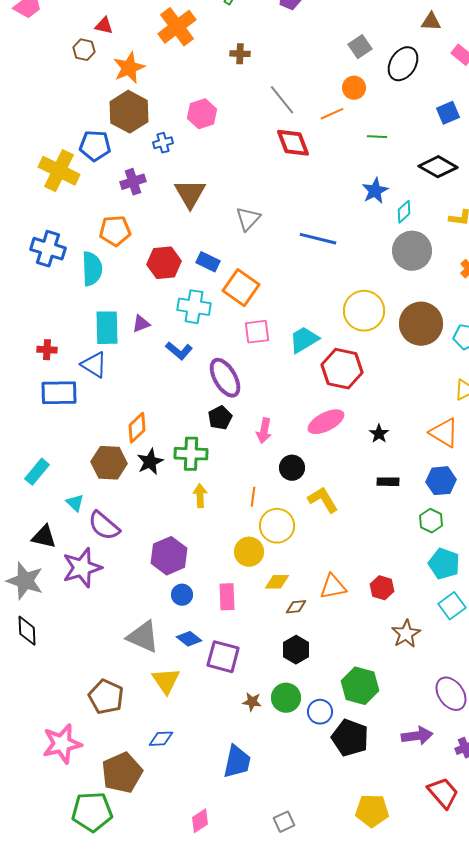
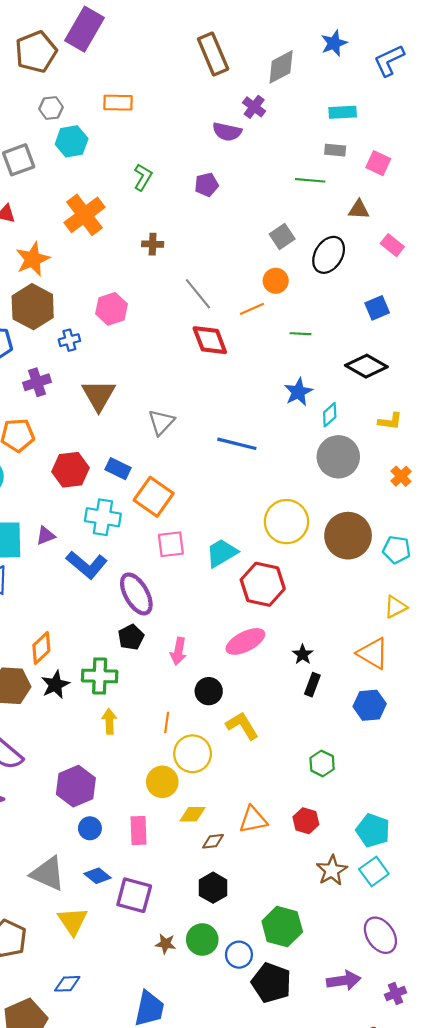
blue L-shape: (179, 351) -> (87, 565), size x1.4
black rectangle: (388, 482) -> (312, 685), moved, turned -70
green hexagon: (431, 521) -> (322, 763), moved
cyan pentagon: (444, 564) -> (373, 830), moved
cyan square: (452, 606) -> (374, 871), moved

